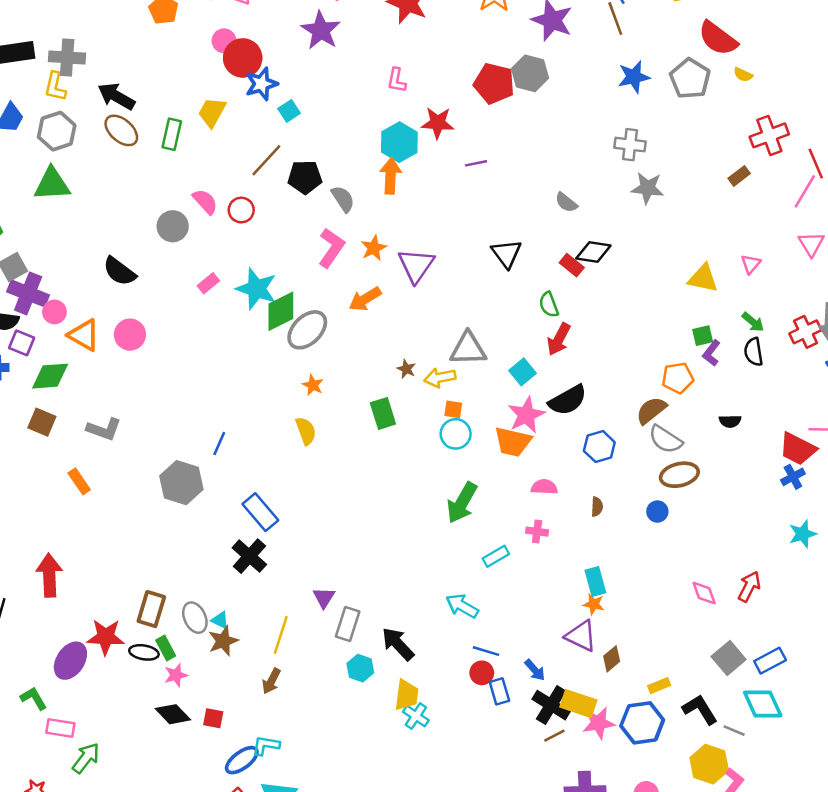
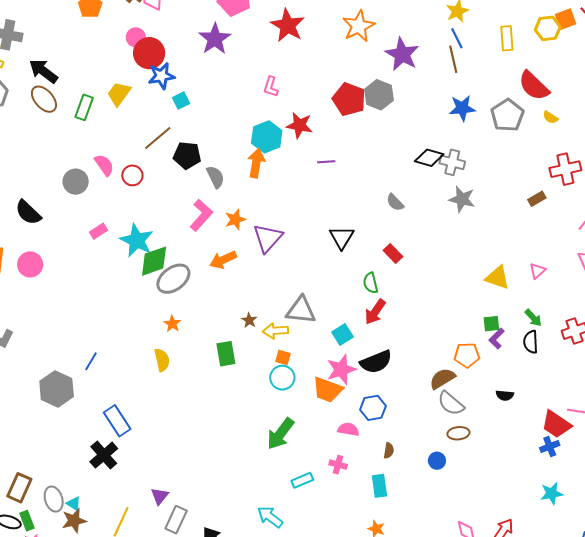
black diamond: (593, 252) -> (429, 158), moved
blue hexagon: (599, 447) -> (373, 408), moved
brown ellipse: (679, 475) -> (458, 433), size x0.7
cyan rectangle: (595, 582) -> (379, 486), moved

